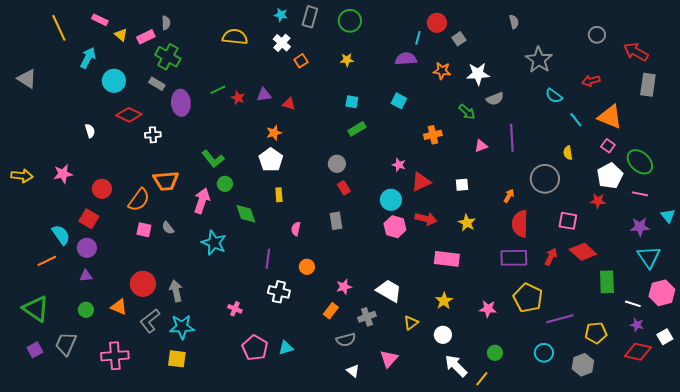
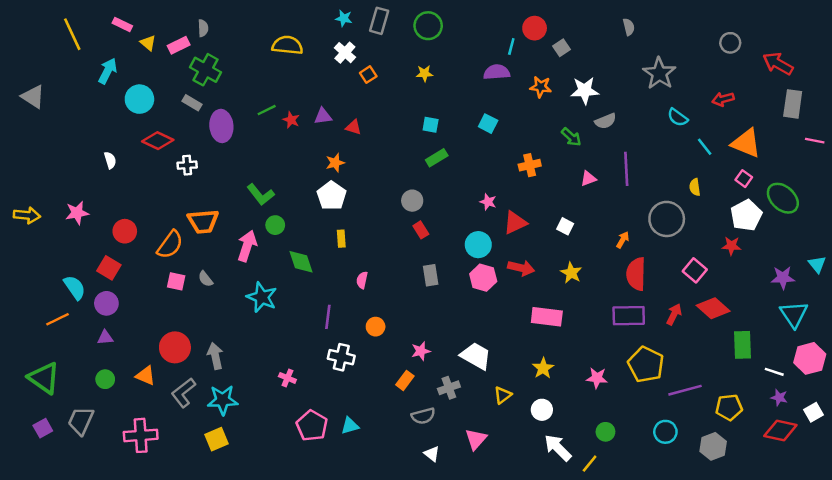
white square: (462, 185) -> (565, 226), turned 32
pink line: (640, 194) -> (815, 141), moved
gray rectangle: (336, 221) -> (431, 275), moved
pink square: (568, 221) -> (695, 270), turned 30
yellow square: (177, 359) -> (217, 439), turned -30

